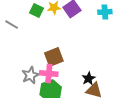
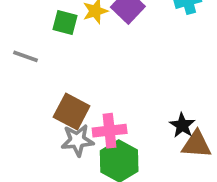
brown square: (54, 57) -> (72, 111), moved, turned -30
gray star: (30, 75) -> (77, 140), turned 30

